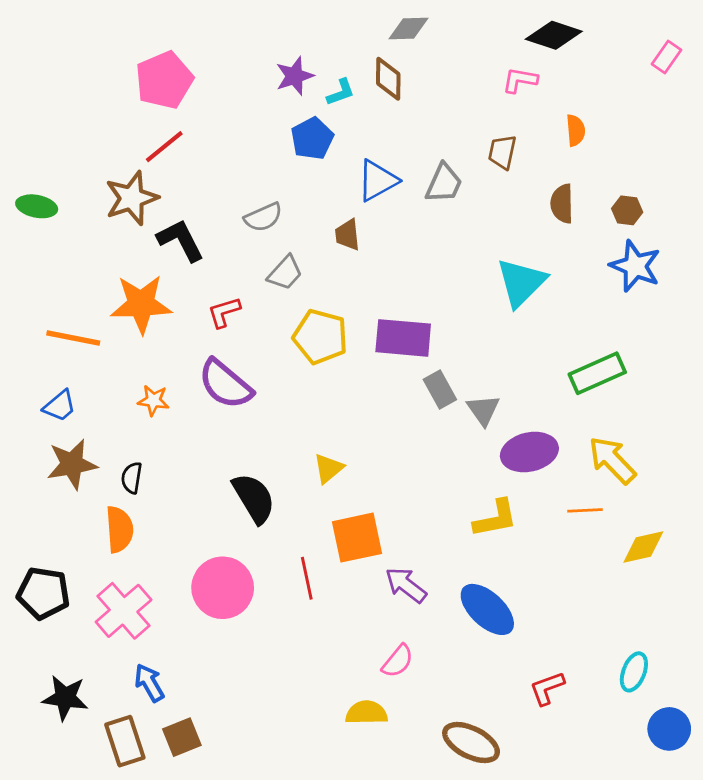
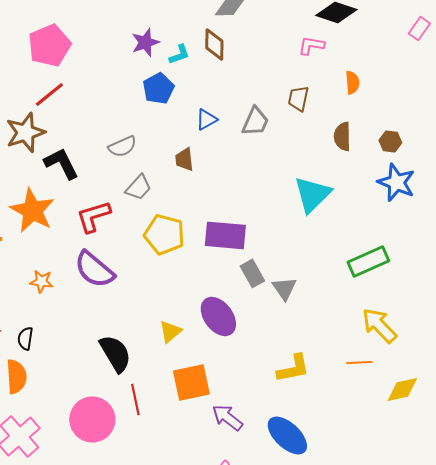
blue triangle: (377, 181) -> (206, 119), size x0.7
orange star: (141, 304) -> (32, 210), turned 30
red L-shape: (224, 312) -> (93, 216), size x1.4
purple ellipse: (529, 452) -> (218, 316), moved, turned 66
red line: (307, 578) -> (135, 399), moved

